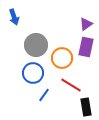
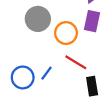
blue circle: (33, 73) -> (23, 77), moved

